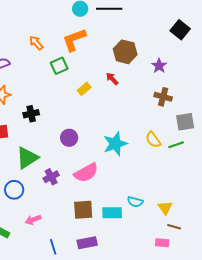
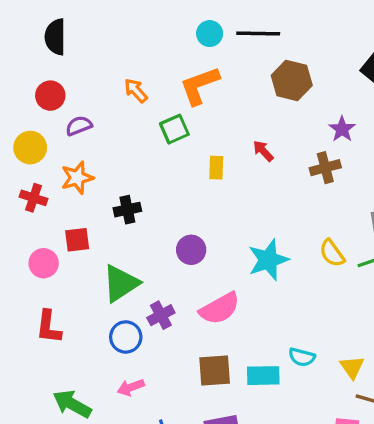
brown hexagon: (125, 52) -> (292, 80), moved
yellow rectangle: (84, 89) -> (216, 168), turned -48
brown cross: (163, 97) -> (325, 168), moved, turned -30
blue circle: (14, 190) -> (126, 337), moved

